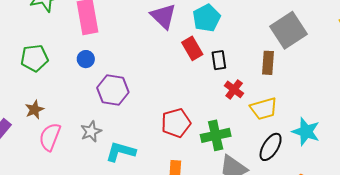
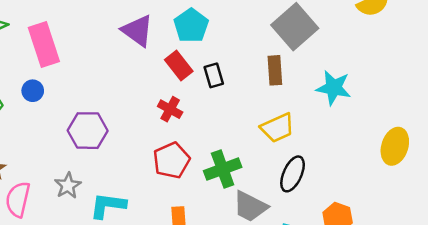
blue circle: (86, 59) -> (33, 91), moved
red cross: (234, 89) -> (170, 109), moved
cyan star: (306, 132) -> (334, 88), moved

